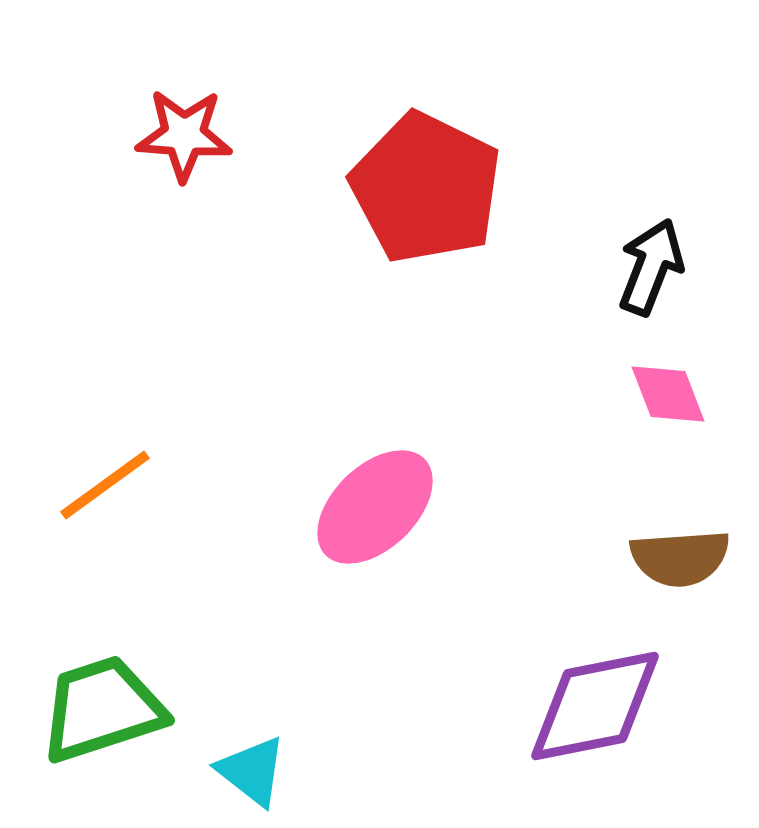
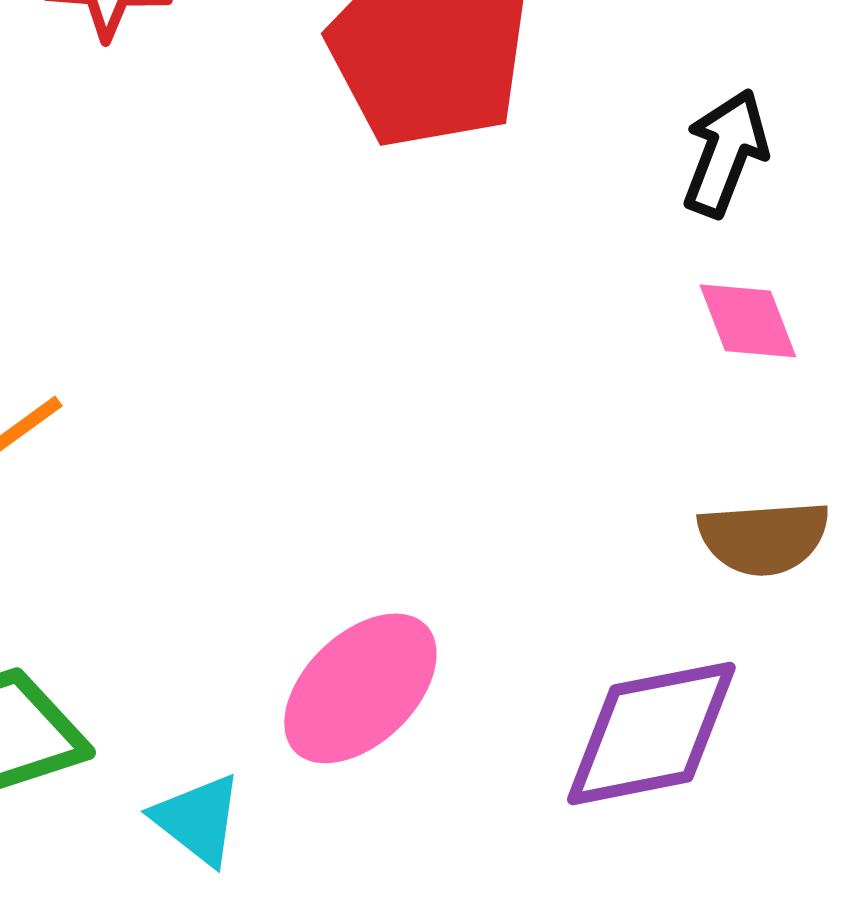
pink ellipse: (375, 507) -> (360, 688), moved

